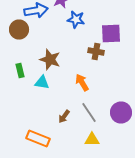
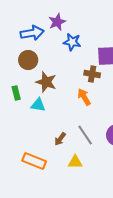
brown circle: (19, 30) -> (28, 60), moved
orange arrow: (82, 82) -> (84, 97), moved
yellow triangle: (92, 140) -> (75, 162), moved

